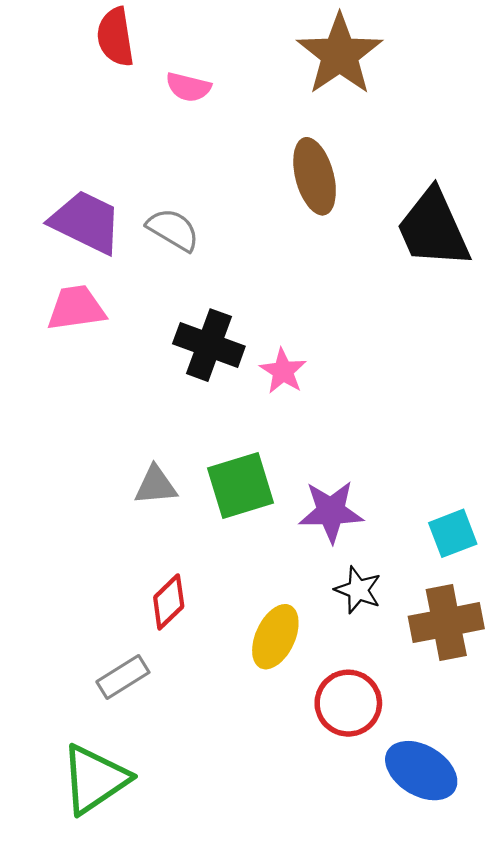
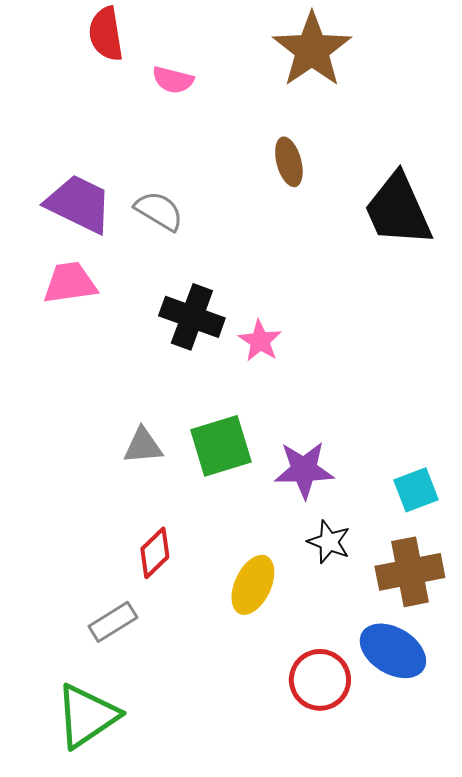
brown ellipse: (315, 176) -> (289, 162), size x0.7
red circle: (348, 703) -> (320, 680), moved
blue ellipse: (421, 771) -> (393, 651), moved

